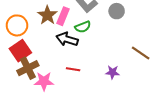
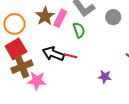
green semicircle: (83, 27) -> (79, 30), turned -91
black arrow: (67, 39) -> (53, 54), moved
red line: (73, 69) -> (70, 56), moved

